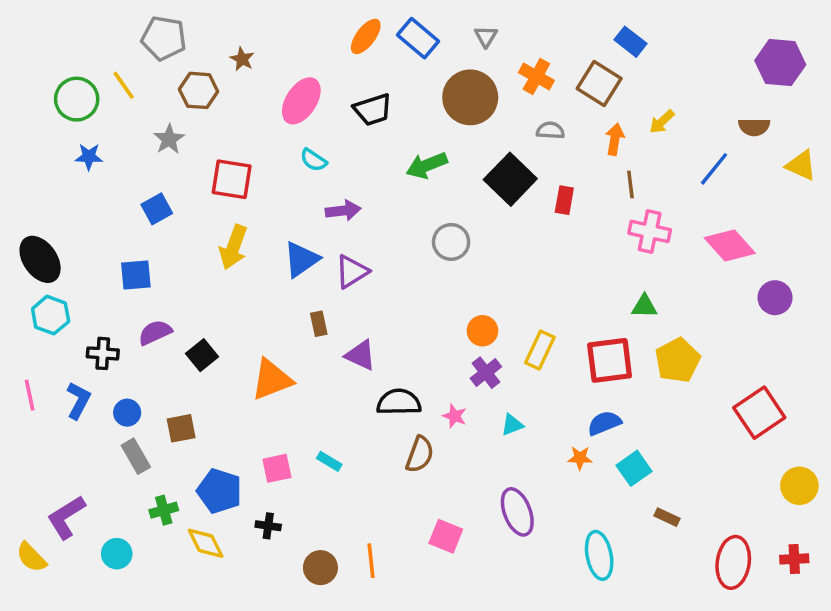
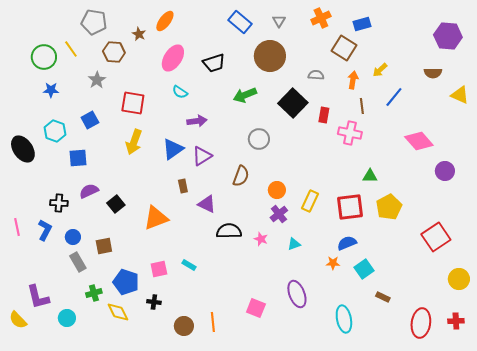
orange ellipse: (366, 36) -> (165, 21), moved
blue rectangle: (630, 42) -> (362, 24), turned -54
orange cross: (536, 76) -> (321, 18), moved, turned 36
blue line: (714, 169) -> (394, 97), moved
pink cross: (650, 231) -> (350, 133), moved
cyan hexagon: (51, 315) -> (55, 131), moved
brown semicircle: (420, 454) -> (241, 176), moved
purple L-shape: (66, 517) -> (38, 297), turned -72

